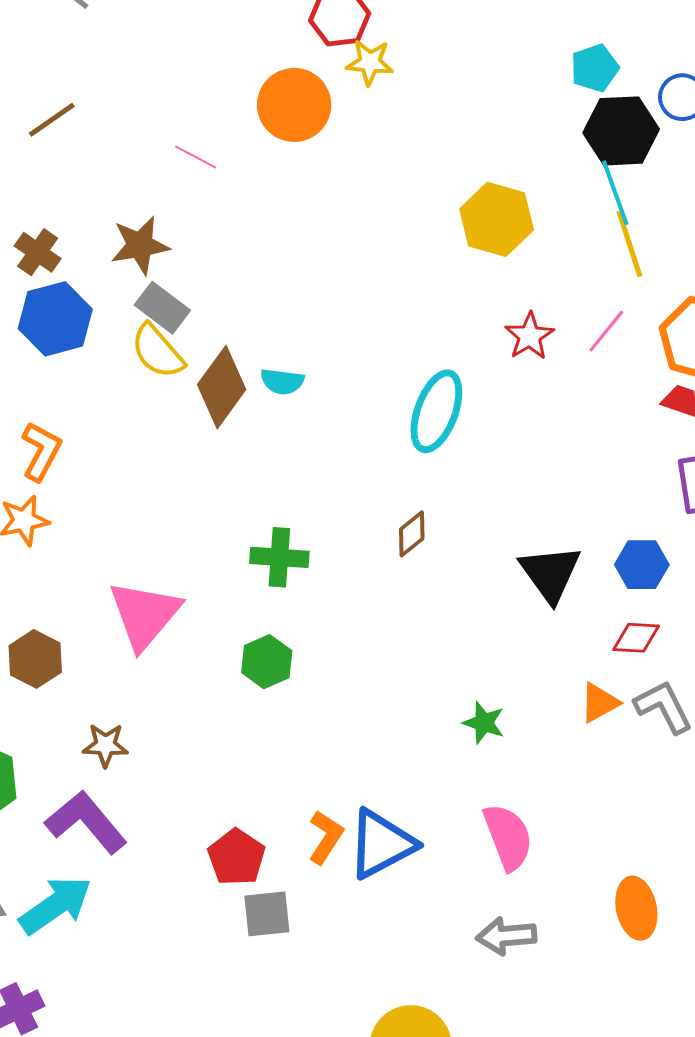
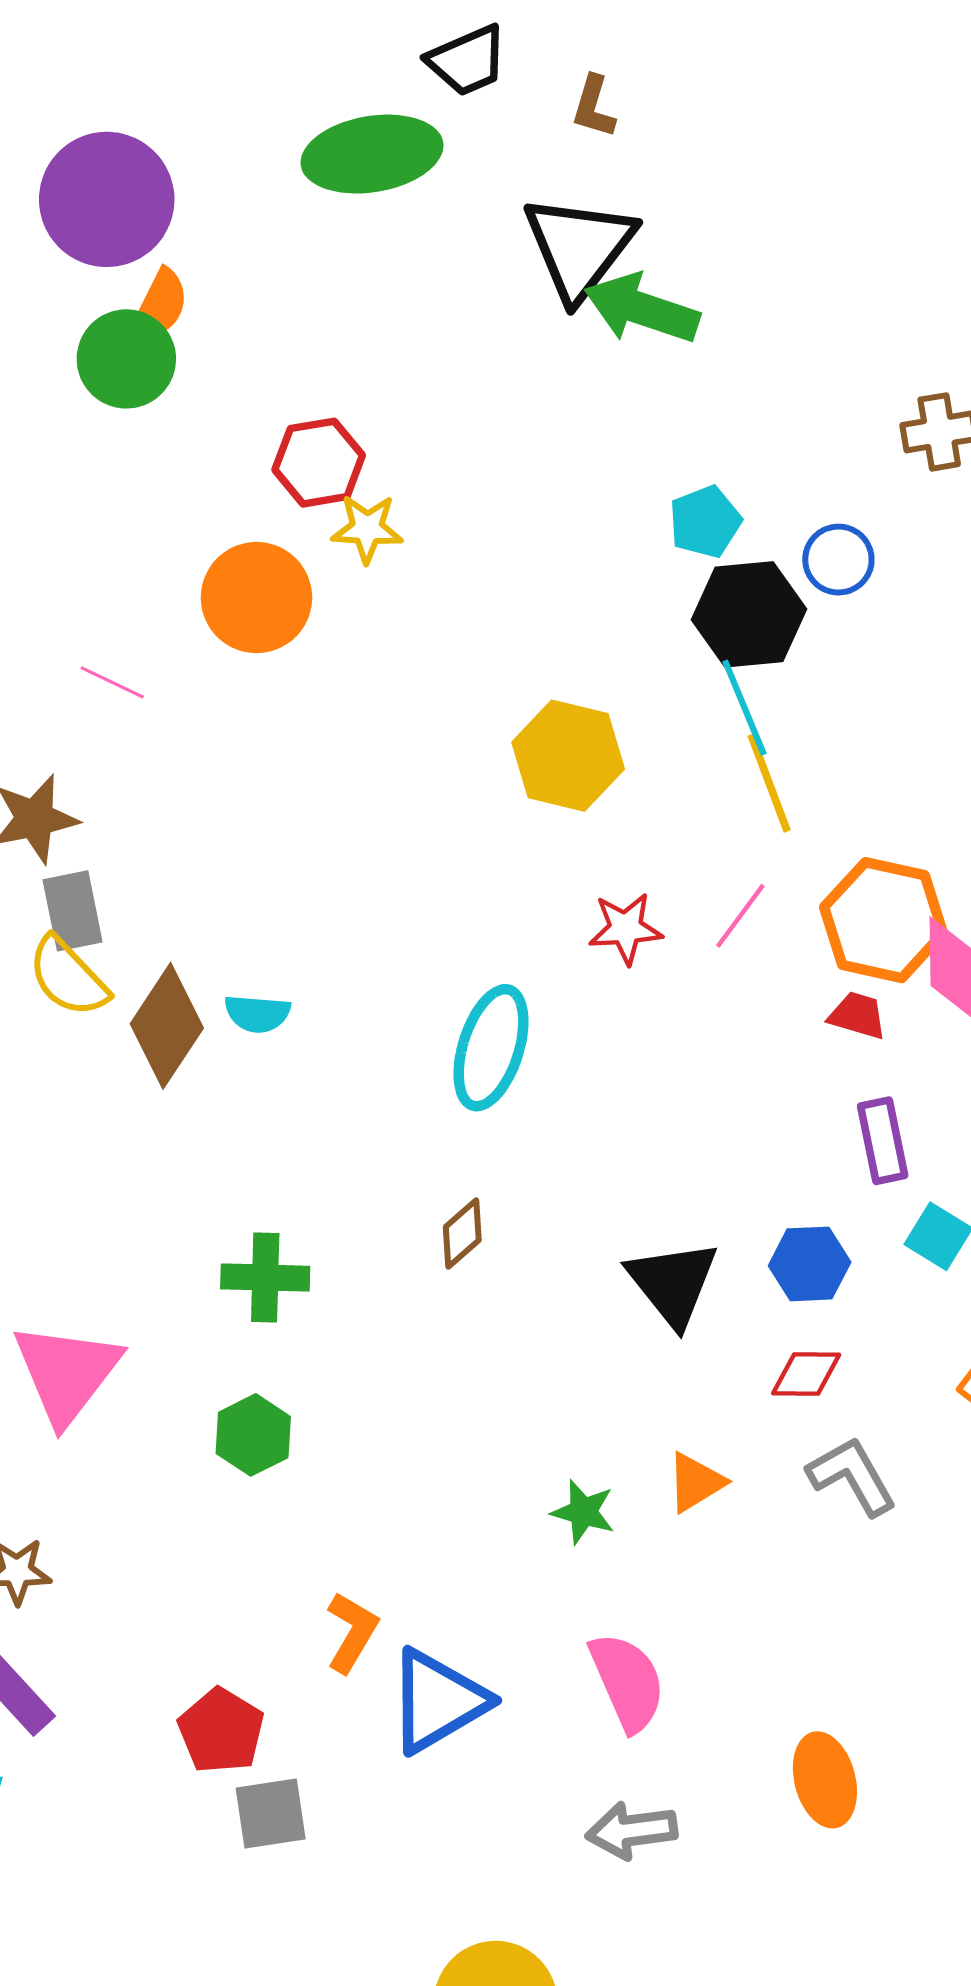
gray rectangle: (162, 308) -> (73, 911), turned 44
red star: (530, 336) -> (626, 928), turned 30
orange triangle: (599, 703) -> (695, 1482), moved
orange L-shape: (326, 837) -> (352, 1632), moved

